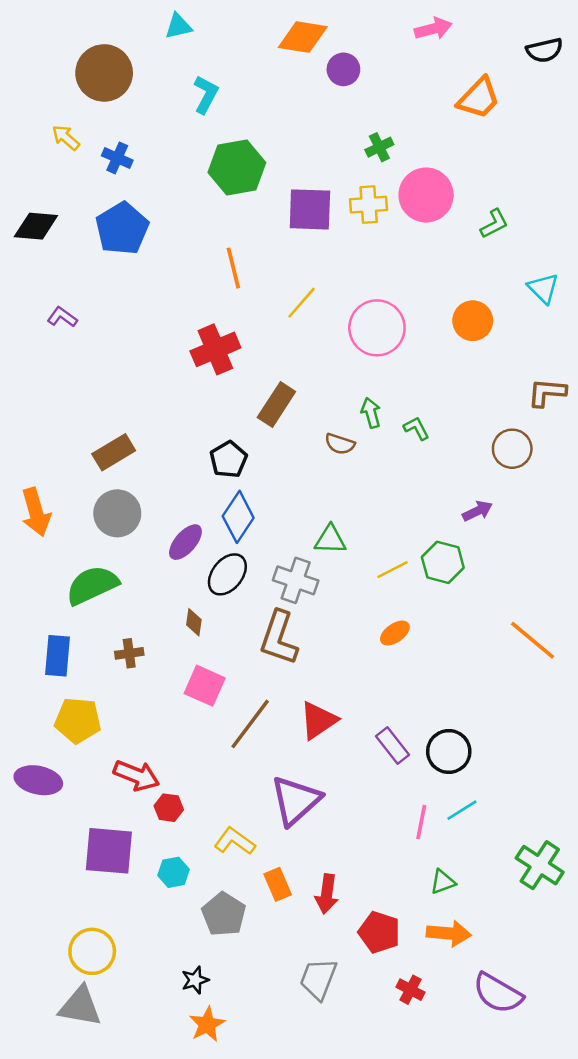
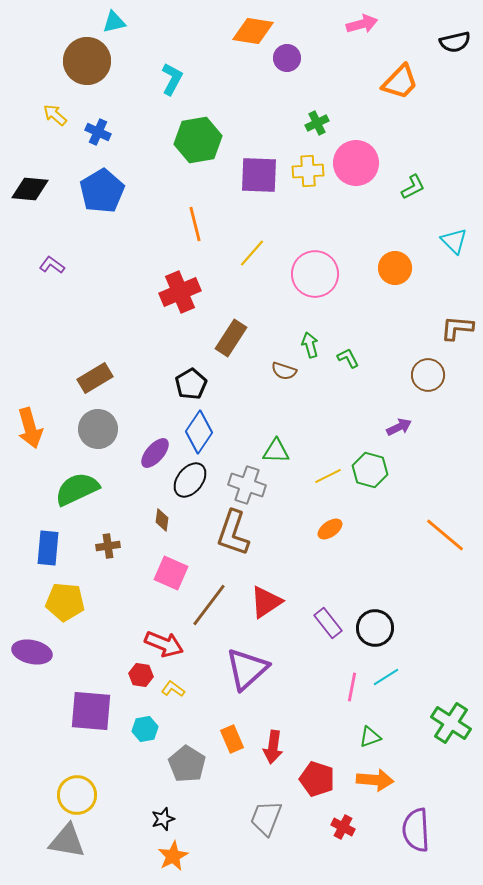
cyan triangle: (178, 26) -> (114, 22), moved
red arrow: (136, 775) -> (164, 644), moved
yellow L-shape: (235, 841) -> (173, 689), moved, size x0.7
purple semicircle: (498, 993) -> (416, 830), turned 57

